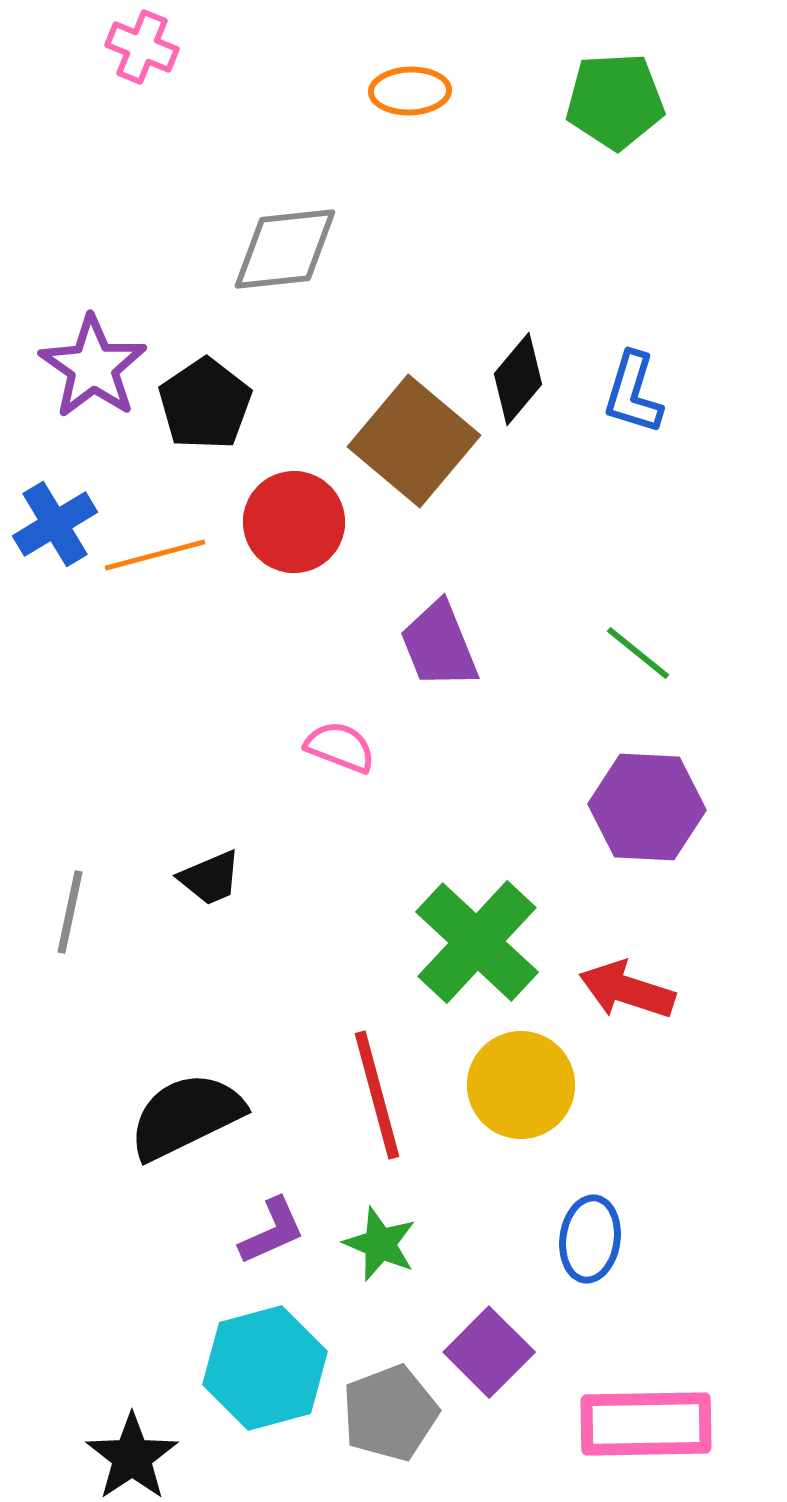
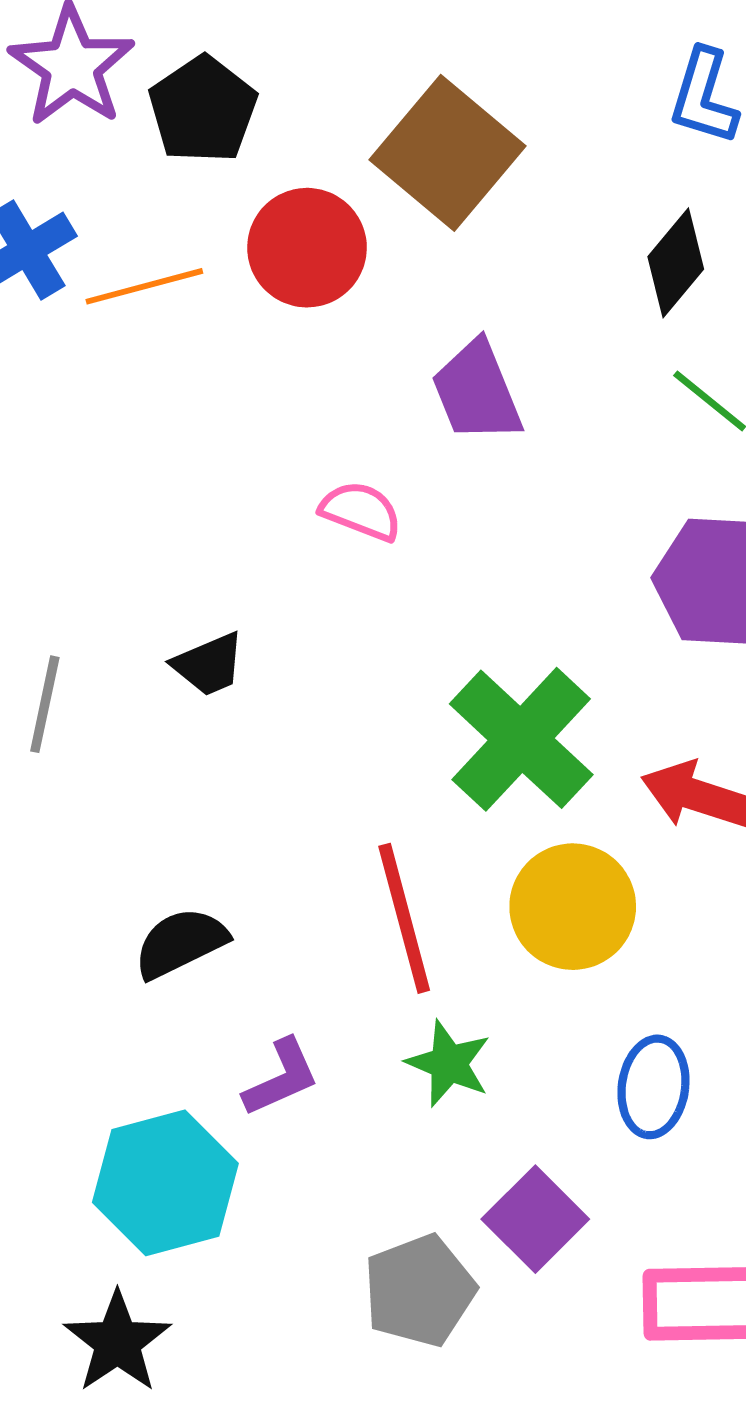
black diamond: (518, 379) -> (676, 263), moved
black semicircle: (186, 1116) -> (181, 943), size x0.7
green star: (380, 1244) -> (449, 1063), moved
cyan hexagon: (265, 1368) -> (165, 1183), moved

